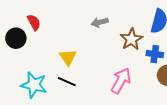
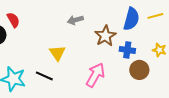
yellow triangle: (68, 57) -> (57, 53), moved

